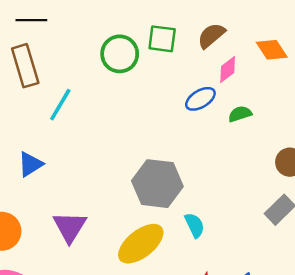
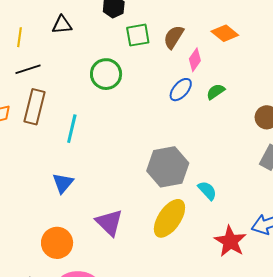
green square: (162, 39) -> (138, 35), moved
brown rectangle: (25, 66) -> (35, 107), turned 48

